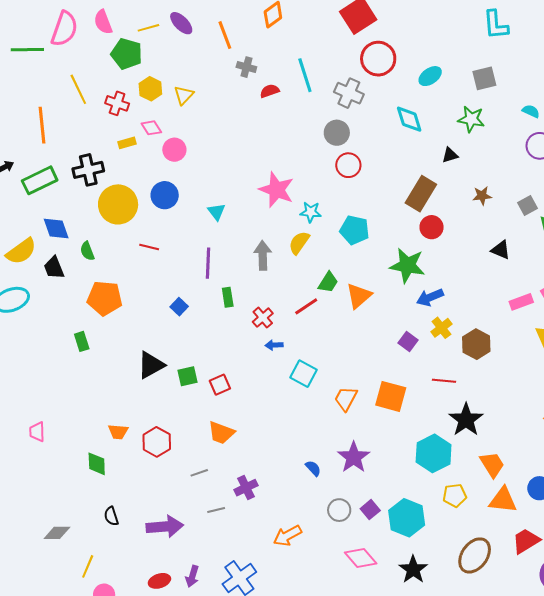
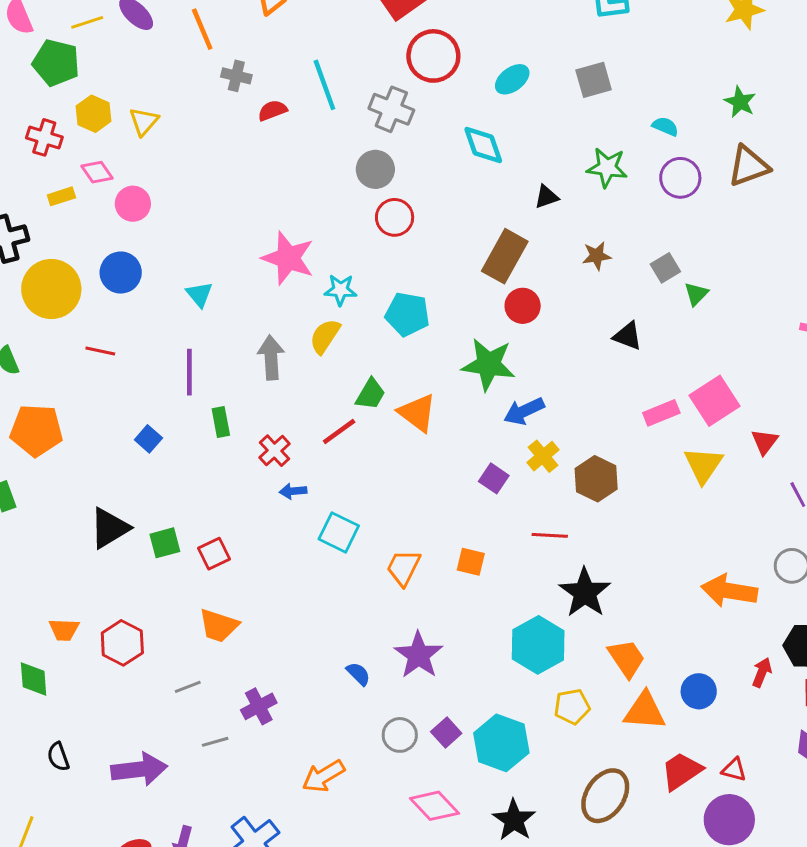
green star: (471, 119) -> (607, 168), moved
orange triangle: (359, 296) -> (417, 413), turned -40
orange square: (391, 396) -> (471, 562), size x0.6

